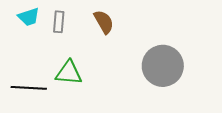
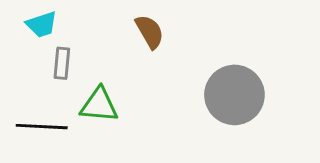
gray rectangle: (59, 22) -> (62, 63), moved

